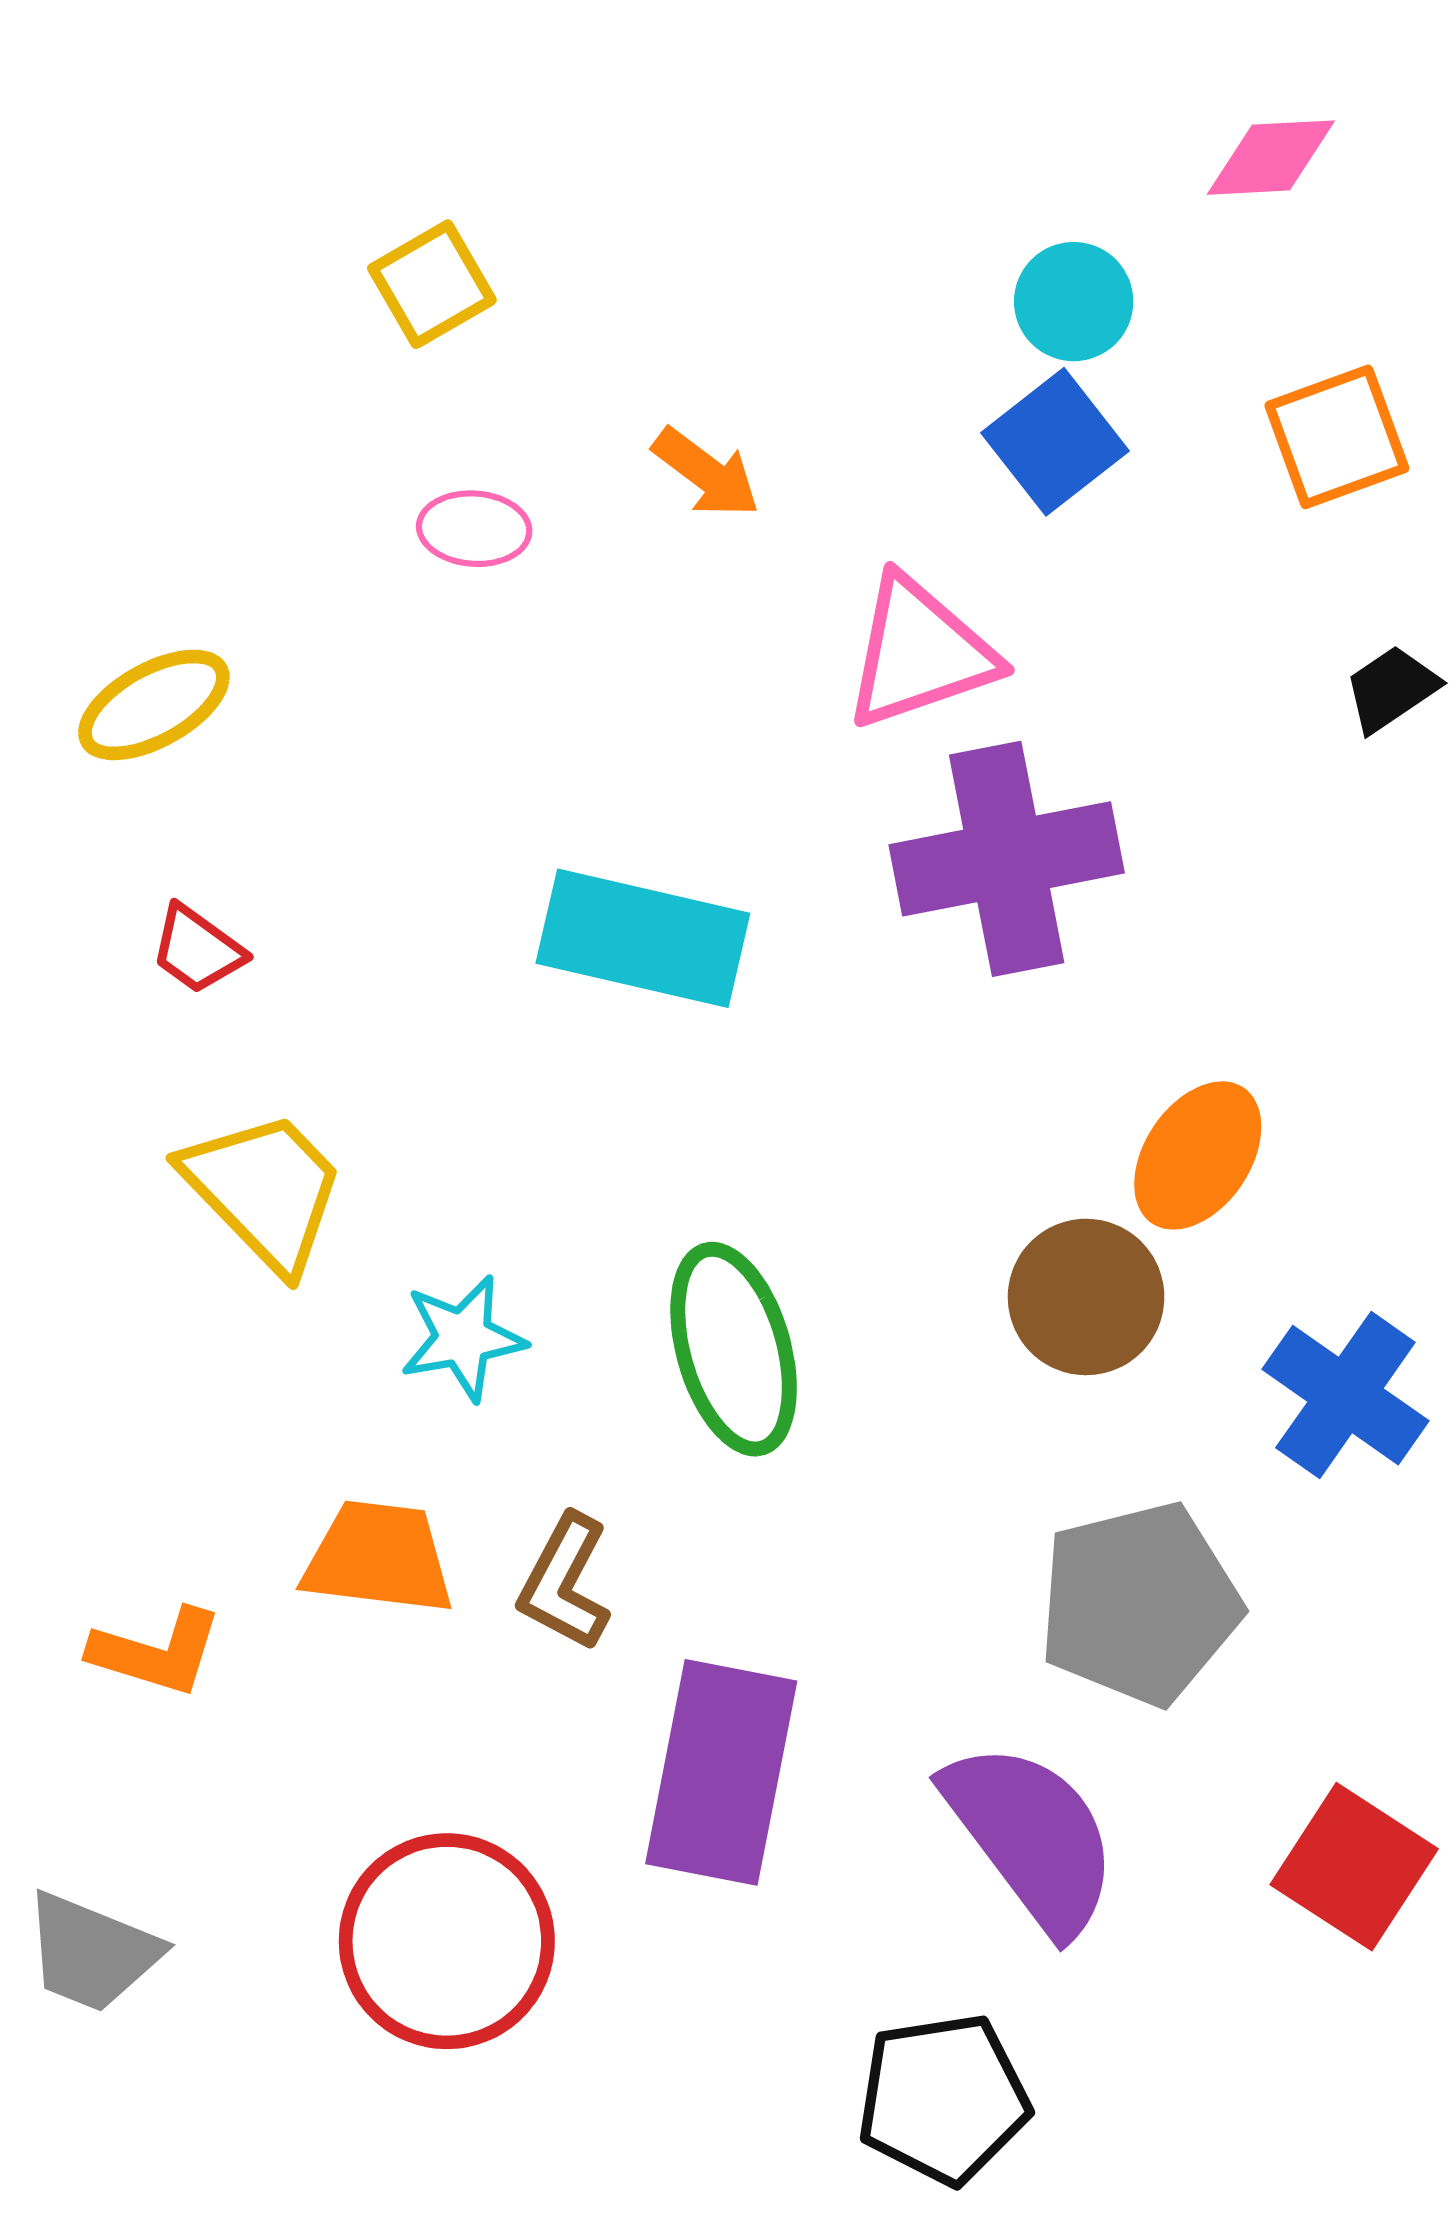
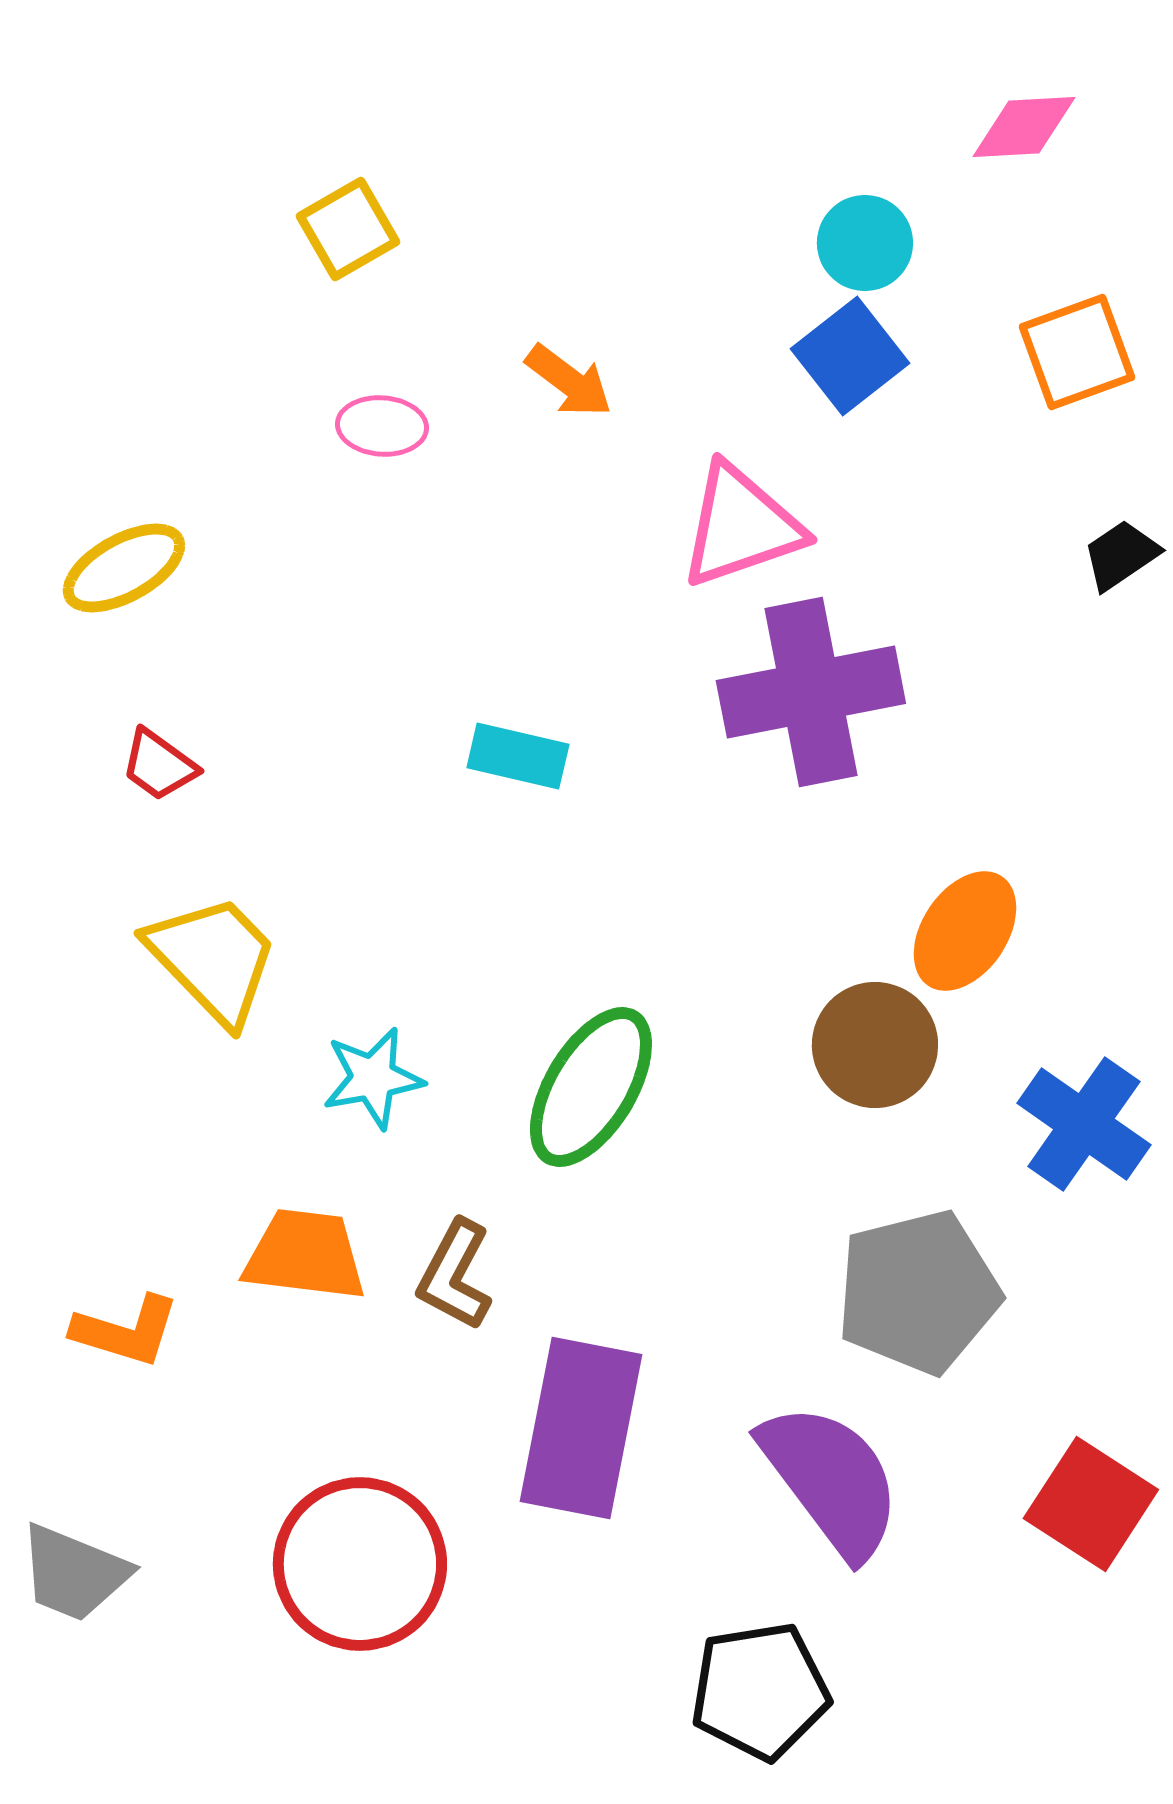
cyan rectangle: (643, 938) -> (518, 756), size x0.6
green ellipse: (734, 1349) -> (591, 1087), turned 47

